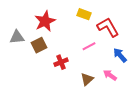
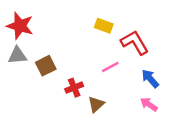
red star: (45, 21) -> (20, 26), moved, turned -30
pink arrow: (110, 75) -> (149, 104), moved
brown triangle: (87, 79) -> (96, 104), moved

